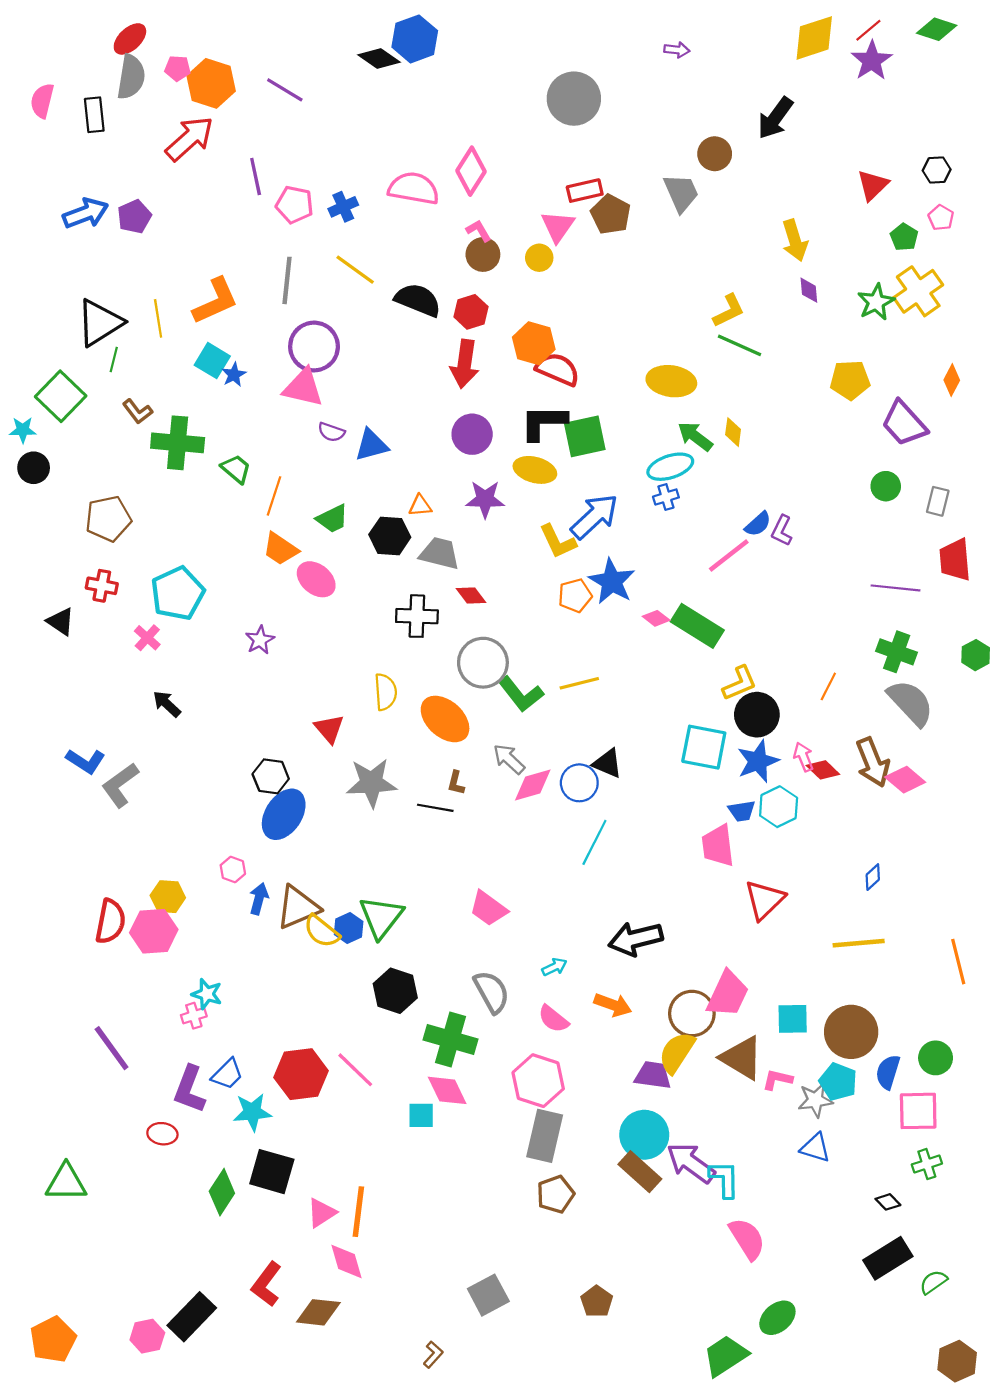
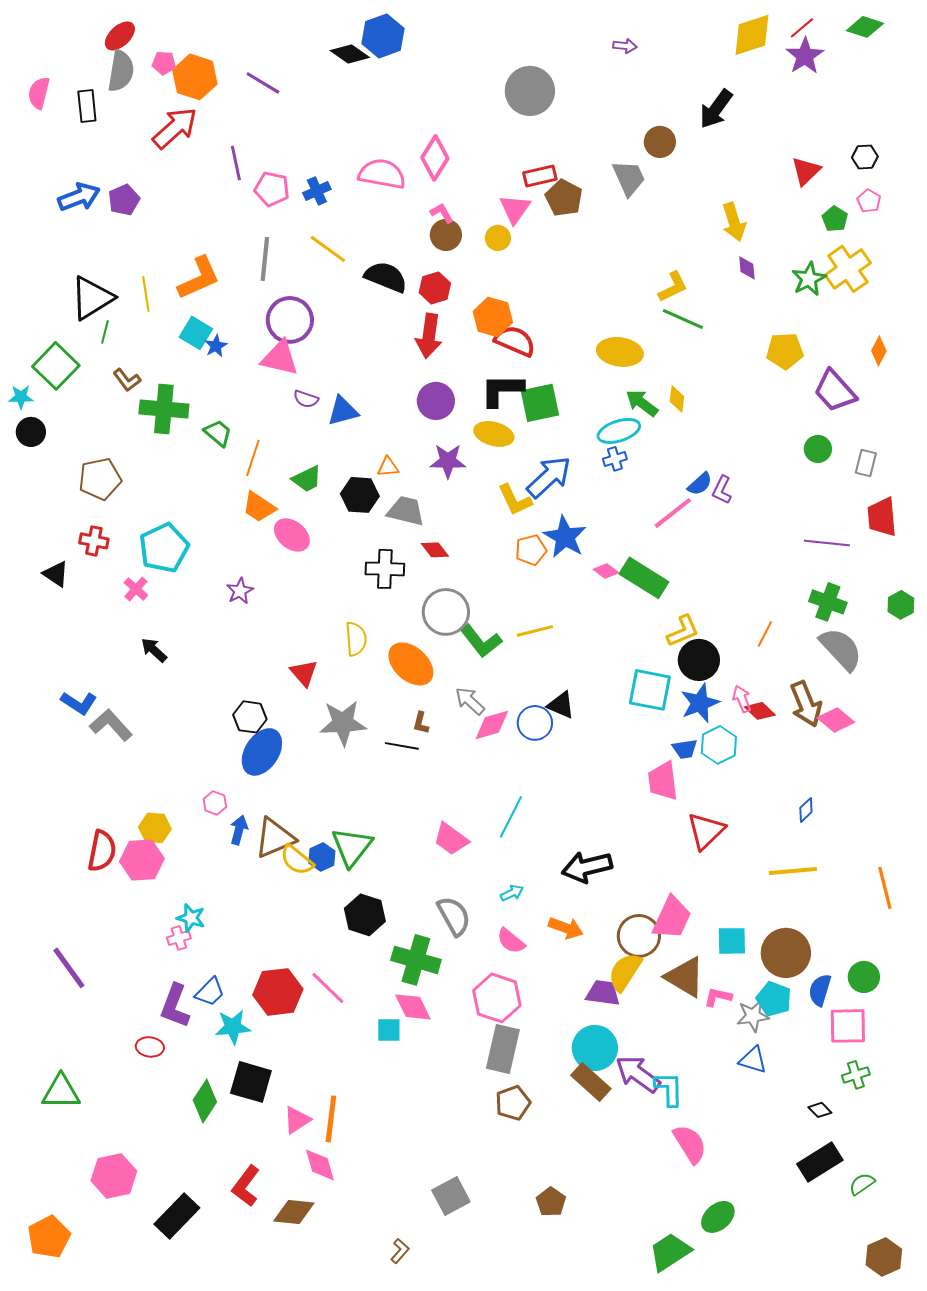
gray L-shape: (120, 785) -> (111, 725), turned 84
cyan line: (594, 842) -> (511, 817), moved
purple line: (112, 1048) -> (69, 968), moved
pink hexagon: (147, 1336) -> (114, 1176), moved, size x1.4

